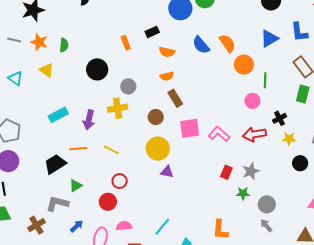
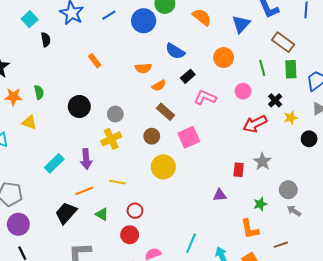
black rectangle: (152, 32) -> (188, 76), moved
orange rectangle: (126, 43) -> (95, 61), moved
orange semicircle: (227, 43) -> (202, 17), moved
orange semicircle: (167, 76) -> (159, 85), moved
green line: (265, 80) -> (262, 68), moved
pink L-shape: (219, 134) -> (205, 98), moved
purple triangle: (167, 172) -> (220, 195), moved
green triangle: (76, 186) -> (102, 214), moved, turned -40
green star: (243, 193) -> (260, 204), moved

